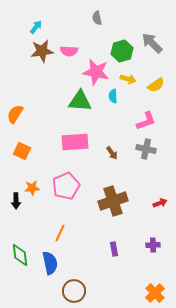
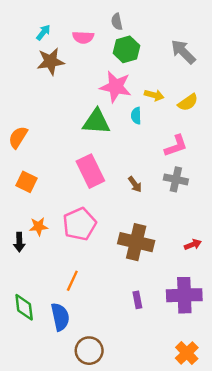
pink semicircle: (69, 51) -> (83, 37), moved
green hexagon: (122, 51) -> (126, 49), moved
pink rectangle: (75, 142) -> (90, 171), turned 68
brown cross: (113, 201) -> (136, 242), turned 32
purple cross: (153, 245) -> (184, 295), size x2.0

